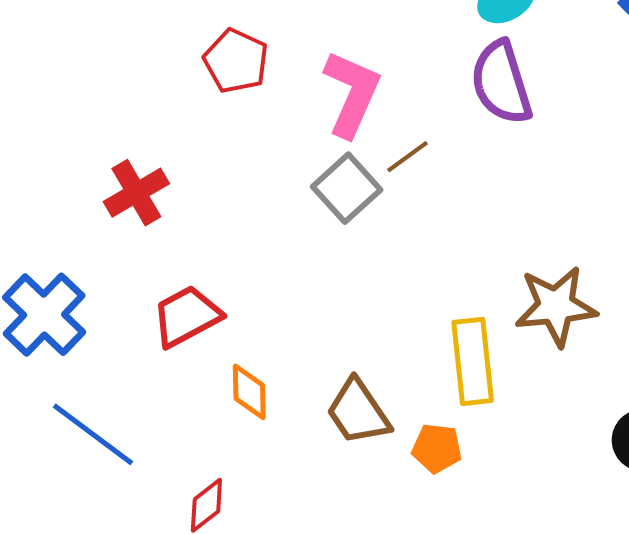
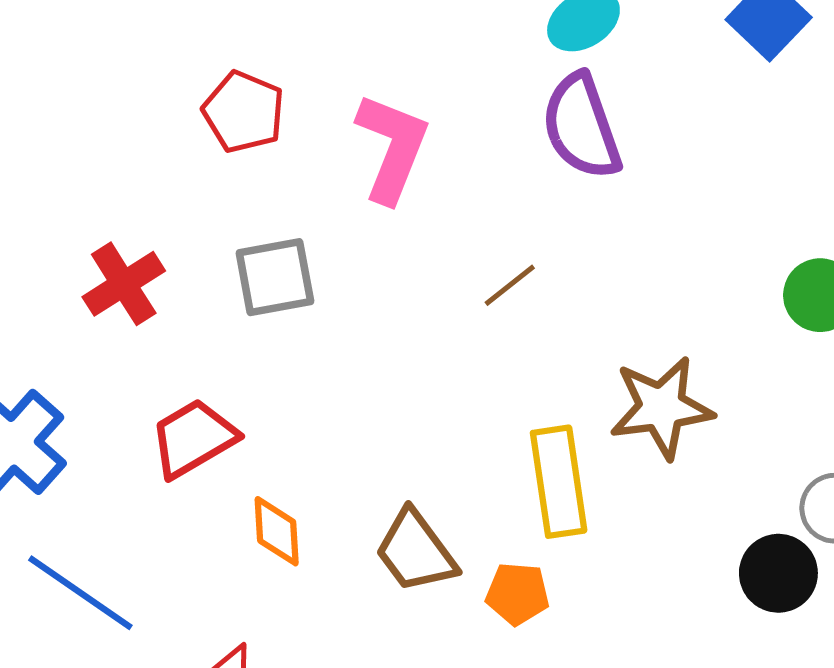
brown line: (407, 157) -> (510, 285), moved
gray square: (347, 188) -> (275, 277), moved, turned 34

